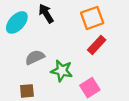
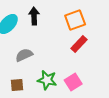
black arrow: (46, 13) -> (34, 16), turned 30
green star: (62, 71) -> (47, 80), moved

